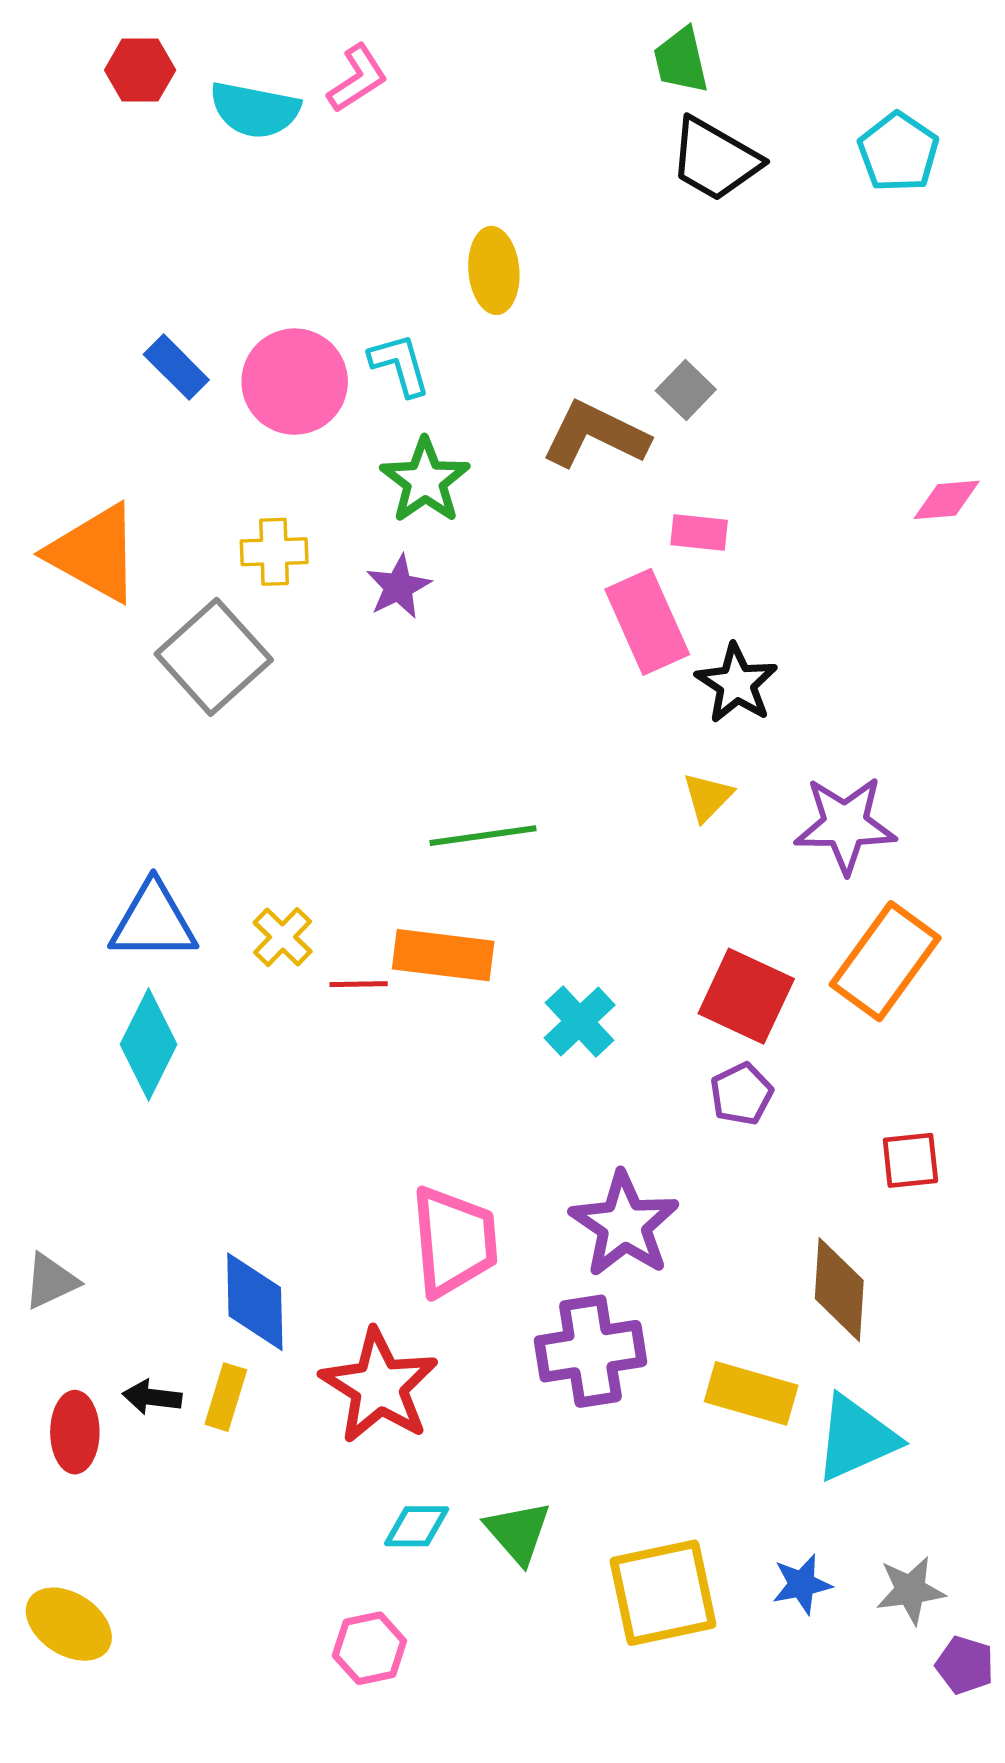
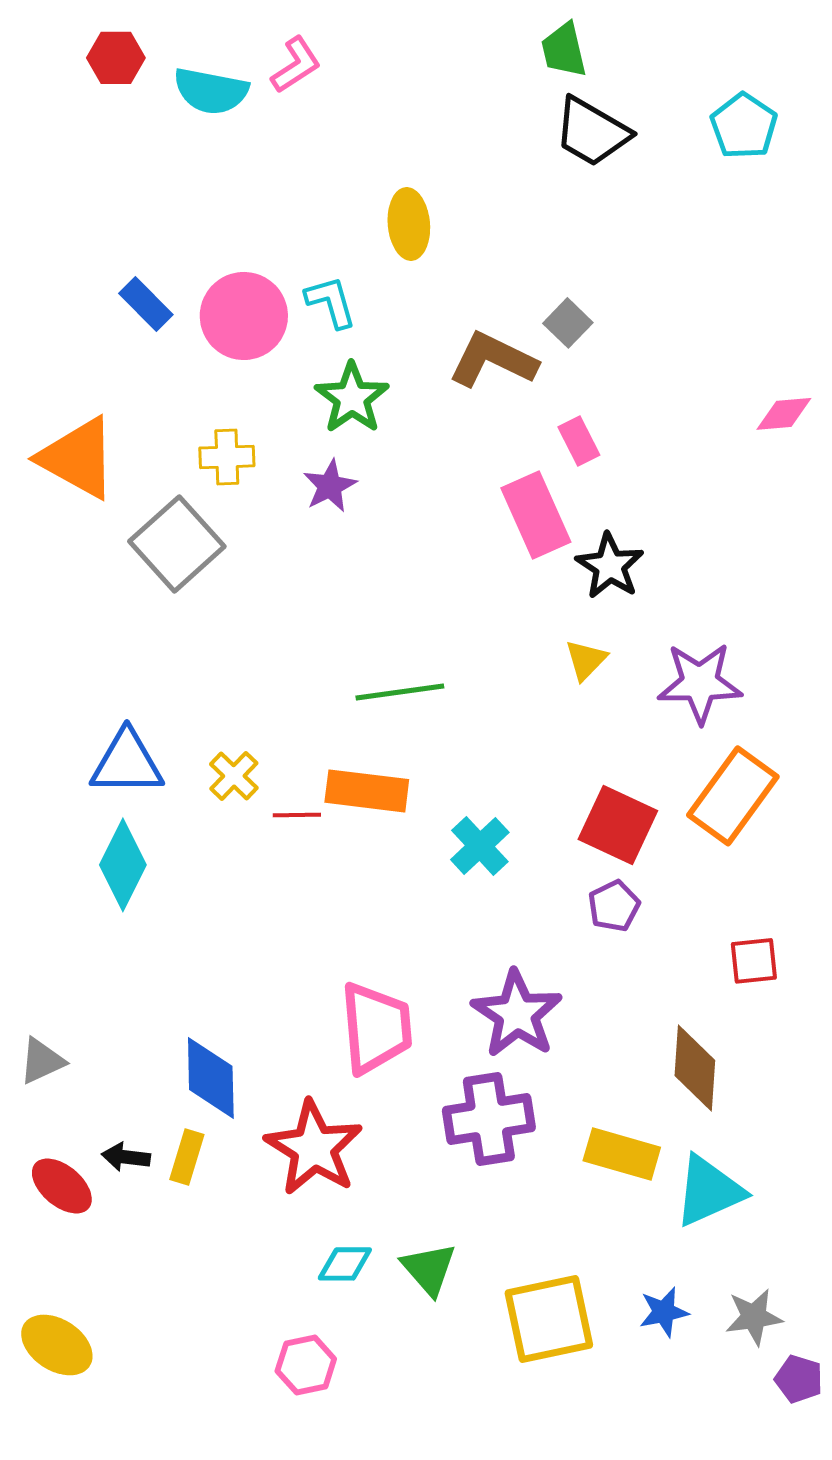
pink rectangle: (699, 533) -> (579, 441), turned 57
red ellipse: (75, 1432) -> (62, 1186), turned -50

